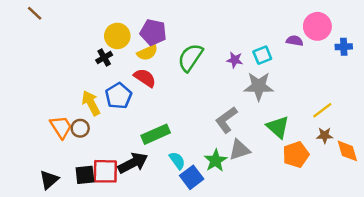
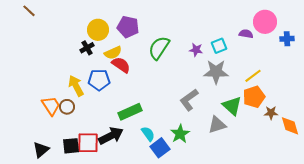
yellow semicircle: (147, 53) -> (113, 53), moved
blue pentagon: (118, 96) -> (99, 80), turned 30
yellow line: (322, 110) -> (253, 76), moved
gray triangle: (240, 150) -> (217, 125), moved
orange pentagon: (296, 155) -> (254, 97), moved

